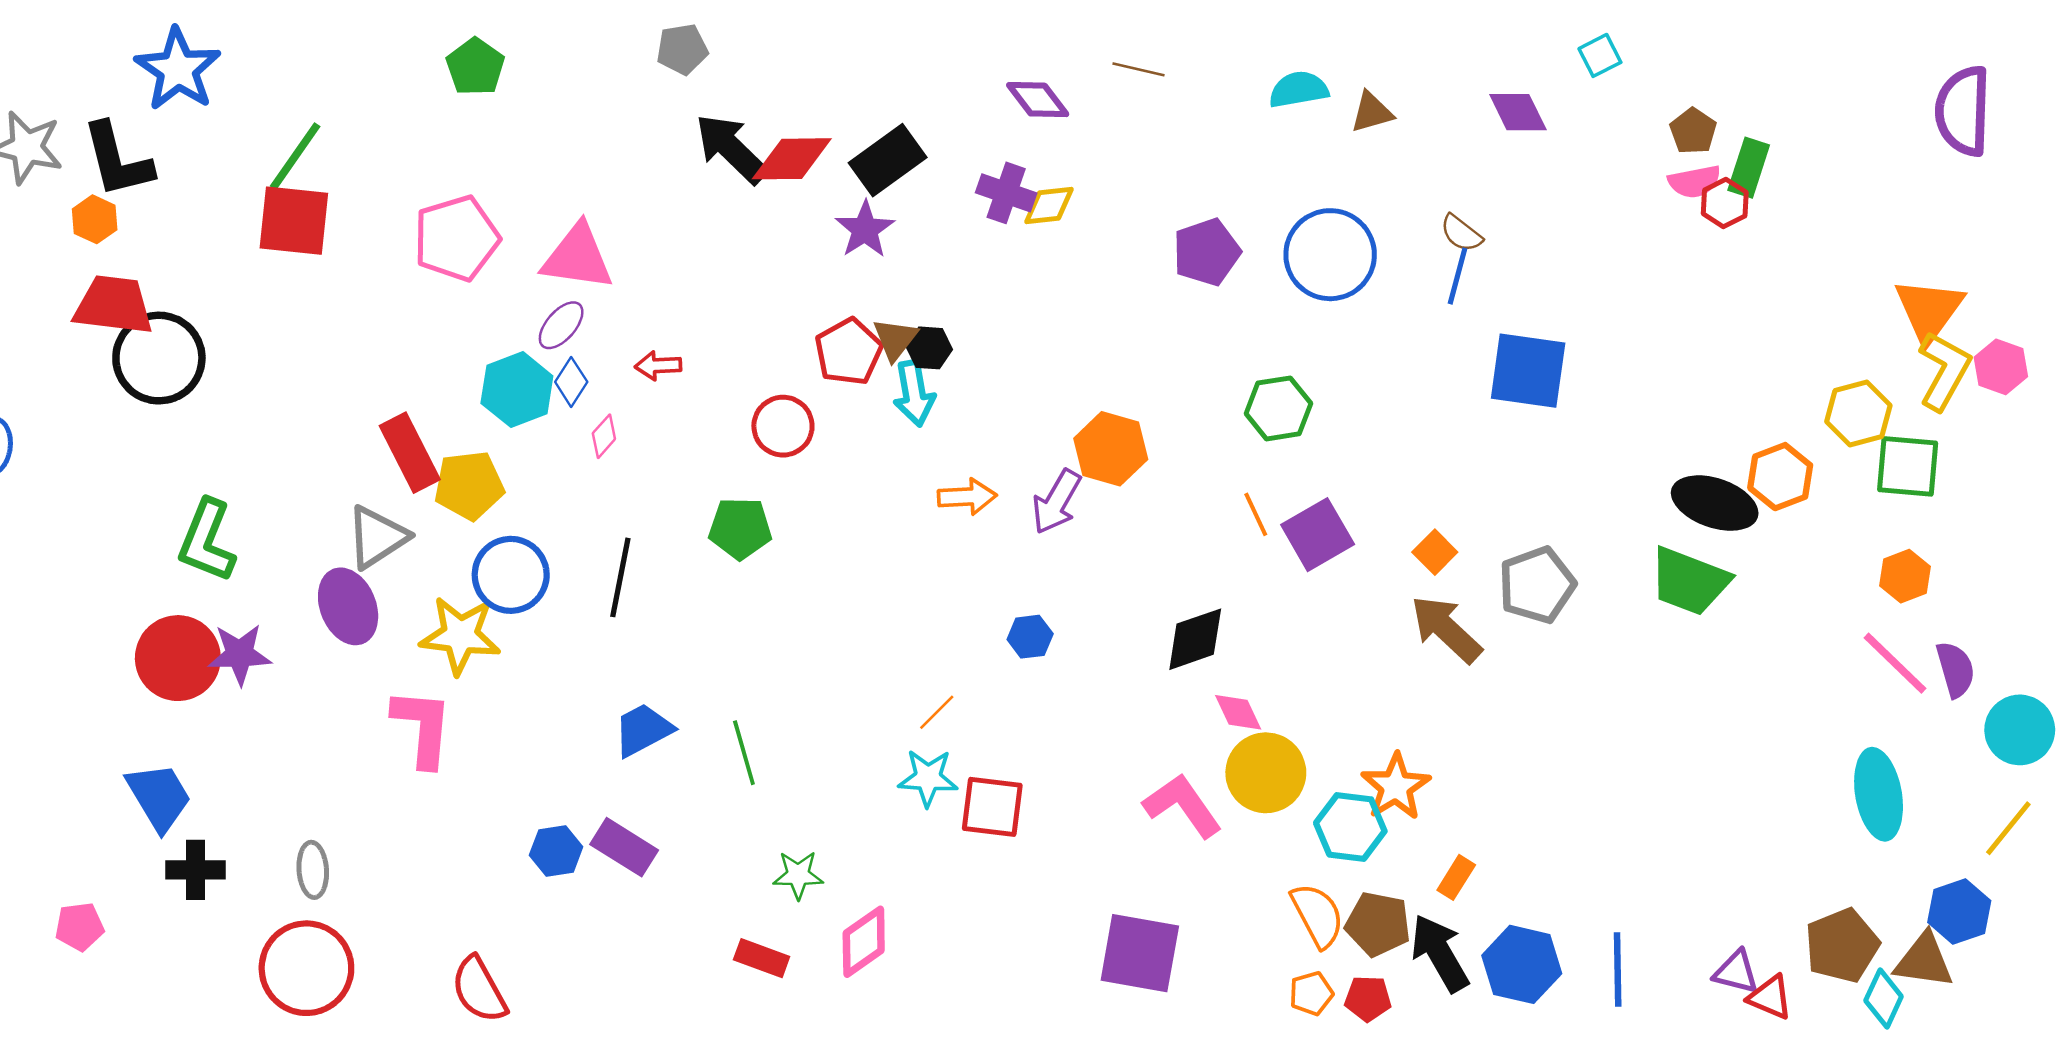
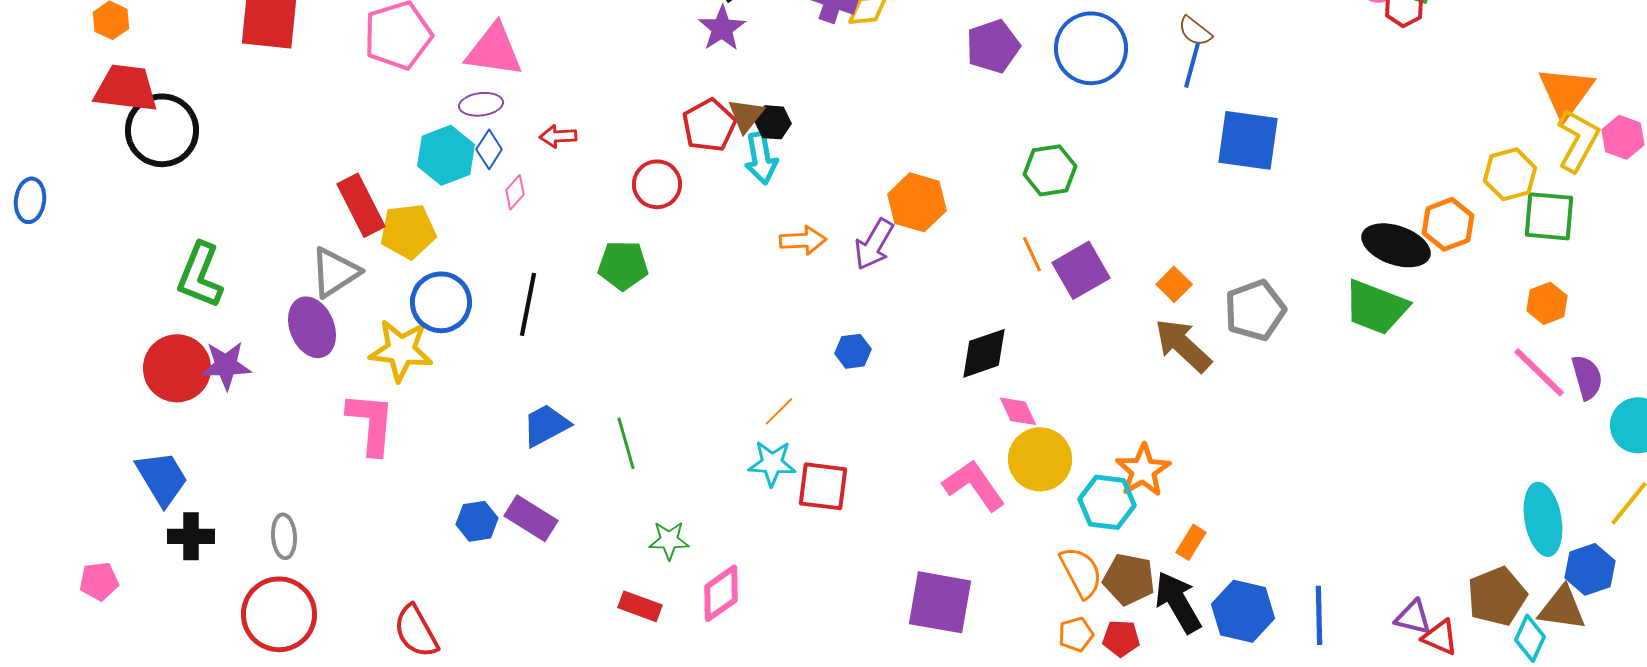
purple ellipse: (561, 325) -> (481, 104), turned 42
cyan ellipse: (1879, 794) -> (1543, 519), moved

